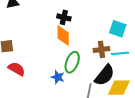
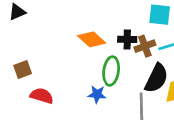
black cross: (64, 17) -> (127, 39), moved
orange diamond: (63, 36) -> (92, 39), turned -35

